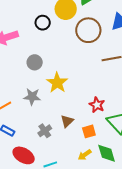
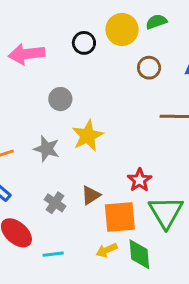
brown circle: (88, 30) -> (149, 68), size x0.6
gray cross: (45, 131) -> (55, 203), turned -32
orange square: (89, 131) -> (120, 217), size x1.6

